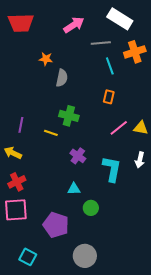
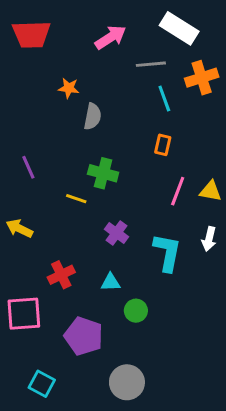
purple line: (21, 125) -> (28, 167), moved, turned -35
pink line: (119, 128) -> (178, 191), turned -30
red cross: (17, 182) -> (61, 275), moved

